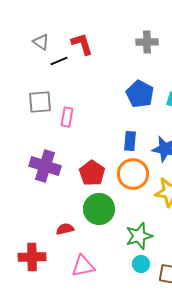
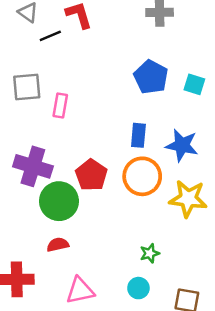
green circle: (99, 209) -> (59, 201), moved
green star: (139, 236) -> (150, 253), size x0.6
cyan circle: (141, 264) -> (138, 288), moved

